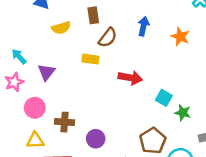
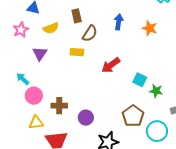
cyan arrow: (19, 56) -> (23, 79), moved
purple triangle: (46, 72) -> (40, 54), moved
red arrow: (130, 78) -> (111, 65), turned 138
pink star: (14, 82) -> (21, 30), moved

